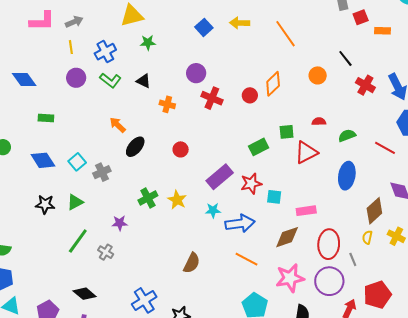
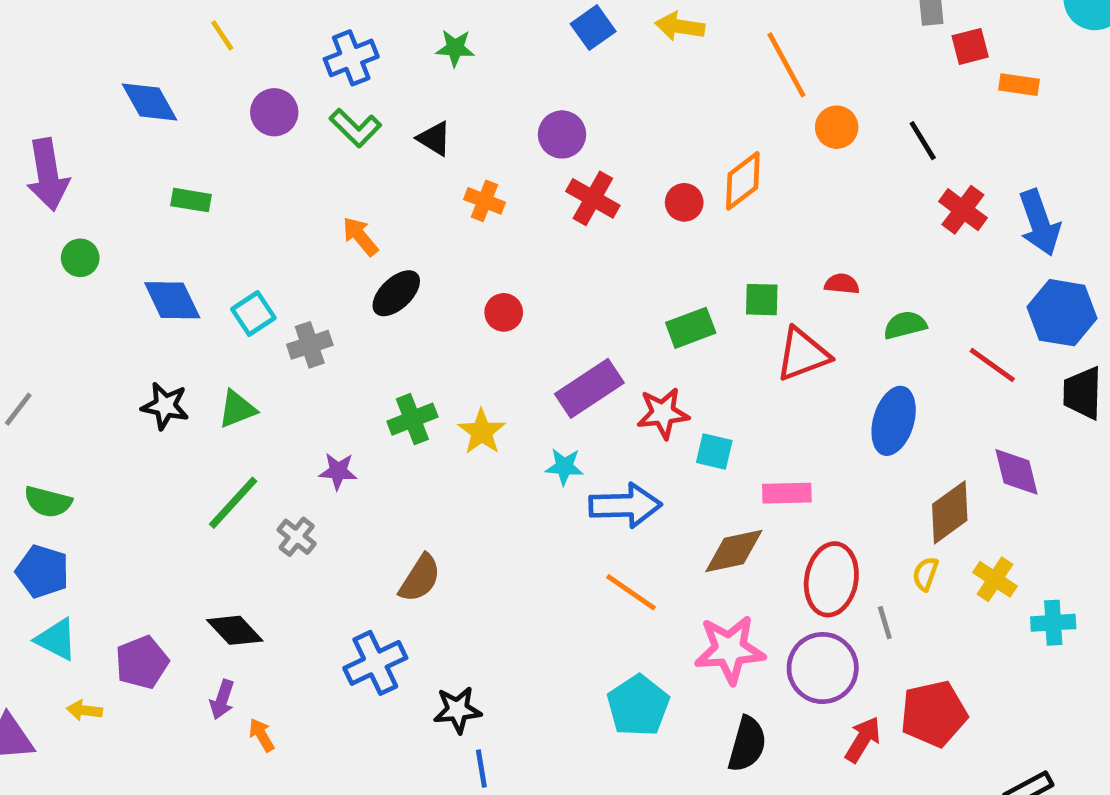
yellow line: (71, 47) -> (222, 35), moved, turned -32
orange circle: (318, 75) -> (837, 127), moved
brown semicircle: (192, 263) -> (420, 578), moved

